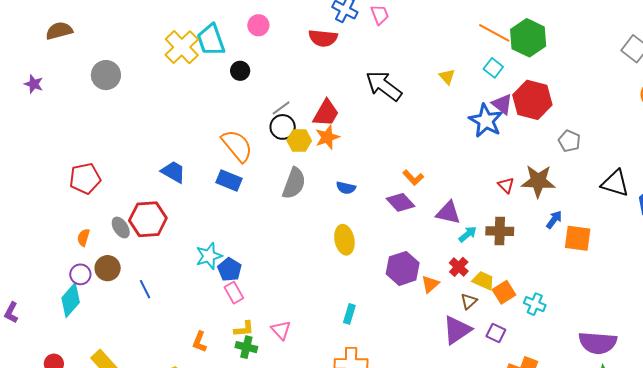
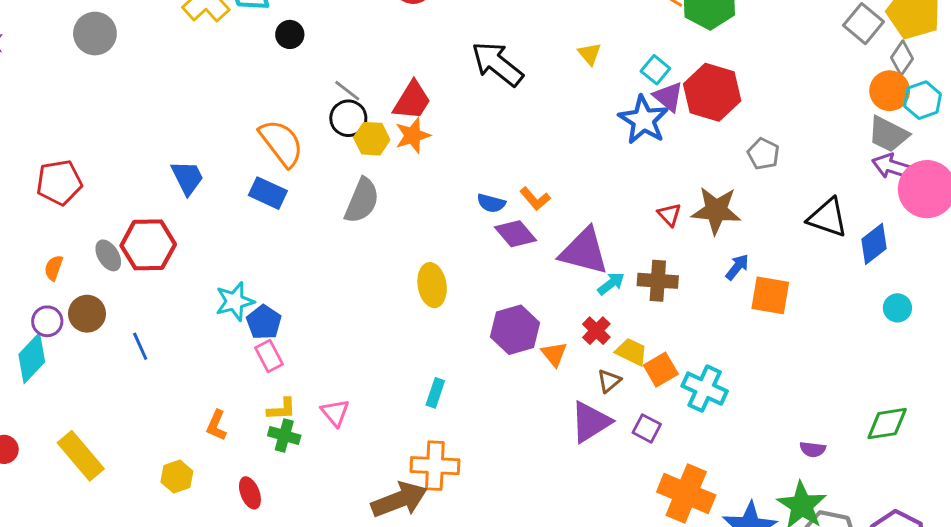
cyan square: (493, 68) -> (655, 70), moved
gray line: (281, 108) -> (347, 91), turned 72
blue trapezoid: (173, 172) -> (187, 178), turned 32
blue semicircle: (346, 188) -> (491, 203), moved
purple triangle: (448, 213) -> (584, 251), size x1.4
orange triangle: (430, 284) -> (554, 354), turned -30
cyan cross: (535, 304) -> (705, 389), size x1.4
purple semicircle: (598, 343) -> (813, 449), moved, size x0.5

